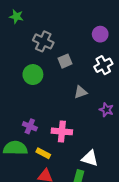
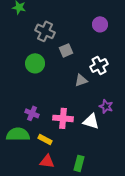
white cross: (103, 65) -> (99, 65), moved
purple star: (106, 110) -> (106, 106), moved
white triangle: (90, 158) -> (91, 121), moved

